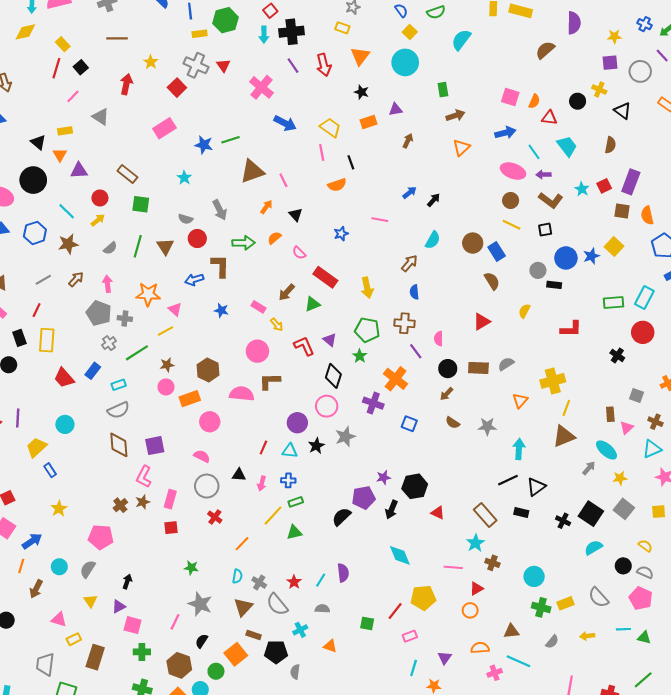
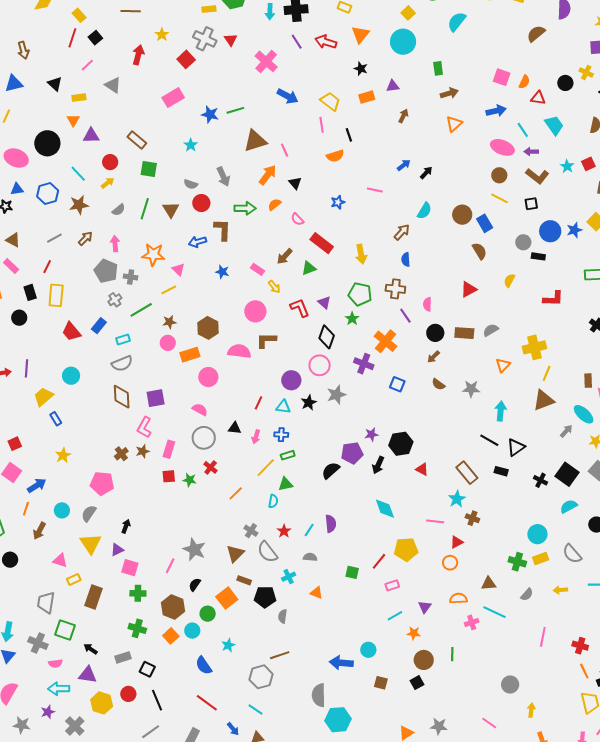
red arrow: (324, 65) -> (326, 42), turned 120
black triangle: (38, 142) -> (55, 84), moved
orange arrow: (266, 207) -> (268, 175), size x1.5
black line: (508, 480) -> (489, 440), turned 54
green star: (191, 568) -> (190, 480), moved
cyan semicircle: (237, 576) -> (273, 501), moved
cyan circle: (534, 576) -> (537, 534), moved
yellow triangle: (90, 601) -> (90, 544), size x1.6
cyan line: (414, 668) -> (395, 616), turned 42

